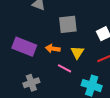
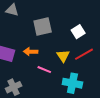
yellow triangle: (77, 52) -> (63, 56), moved

